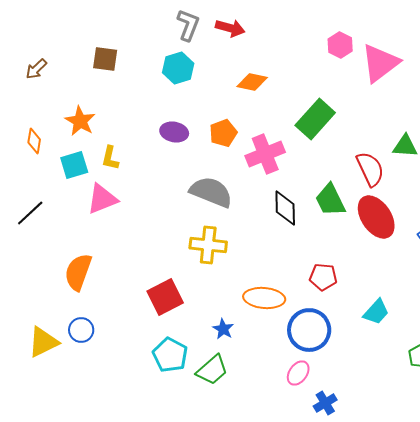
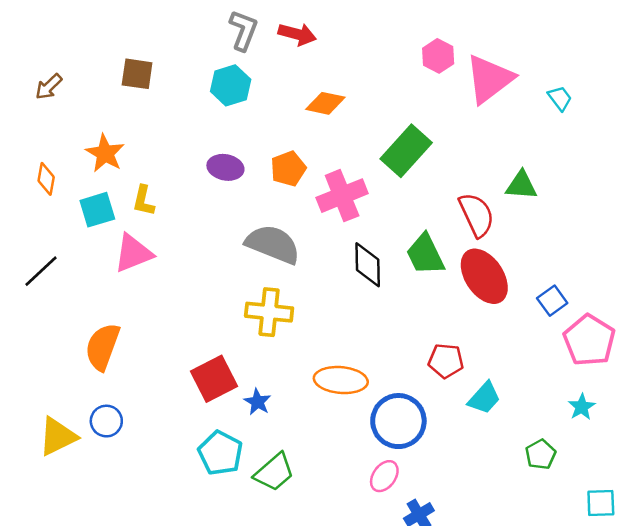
red pentagon: (323, 277) -> (446, 361), moved
blue star: (223, 329) -> (258, 402), moved

